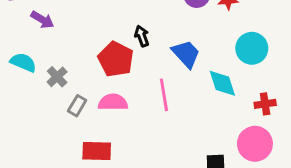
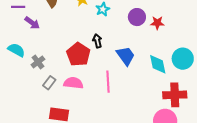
cyan circle: (252, 48) -> (183, 59), moved
cyan diamond: (222, 83) -> (158, 64), moved
red cross: (265, 104) -> (175, 95), size x1.6

